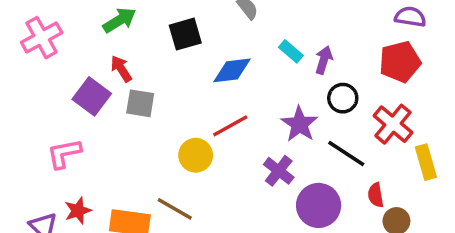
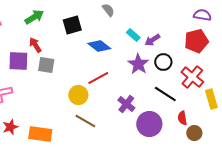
purple arrow: (324, 60) -> (152, 40), turned -140
blue diamond: (232, 70) -> (99, 46), turned 45
purple square: (92, 96) -> (18, 61), turned -35
purple star: (300, 124) -> (138, 64), moved
brown line: (175, 209) -> (85, 121), moved

